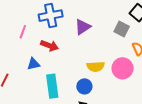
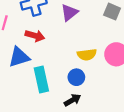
blue triangle: (33, 64) -> (19, 57), size x1.5

